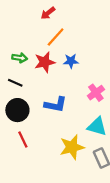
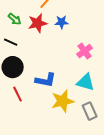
green arrow: (20, 58) -> (15, 19), turned 32
blue L-shape: (56, 105) -> (46, 80), moved

